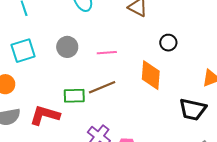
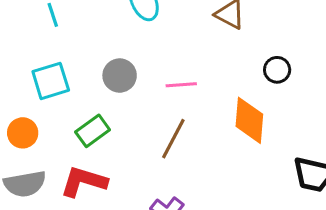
brown line: (102, 87) -> (173, 139), turned -40
green rectangle: (74, 96) -> (93, 131), moved, turned -35

